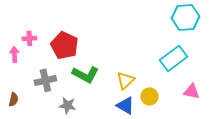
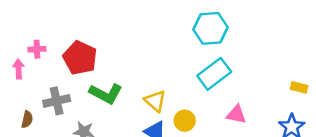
cyan hexagon: (185, 17) -> (210, 28), moved
yellow triangle: (125, 80) -> (155, 101), turned -36
brown semicircle: (13, 99) -> (27, 119), moved

